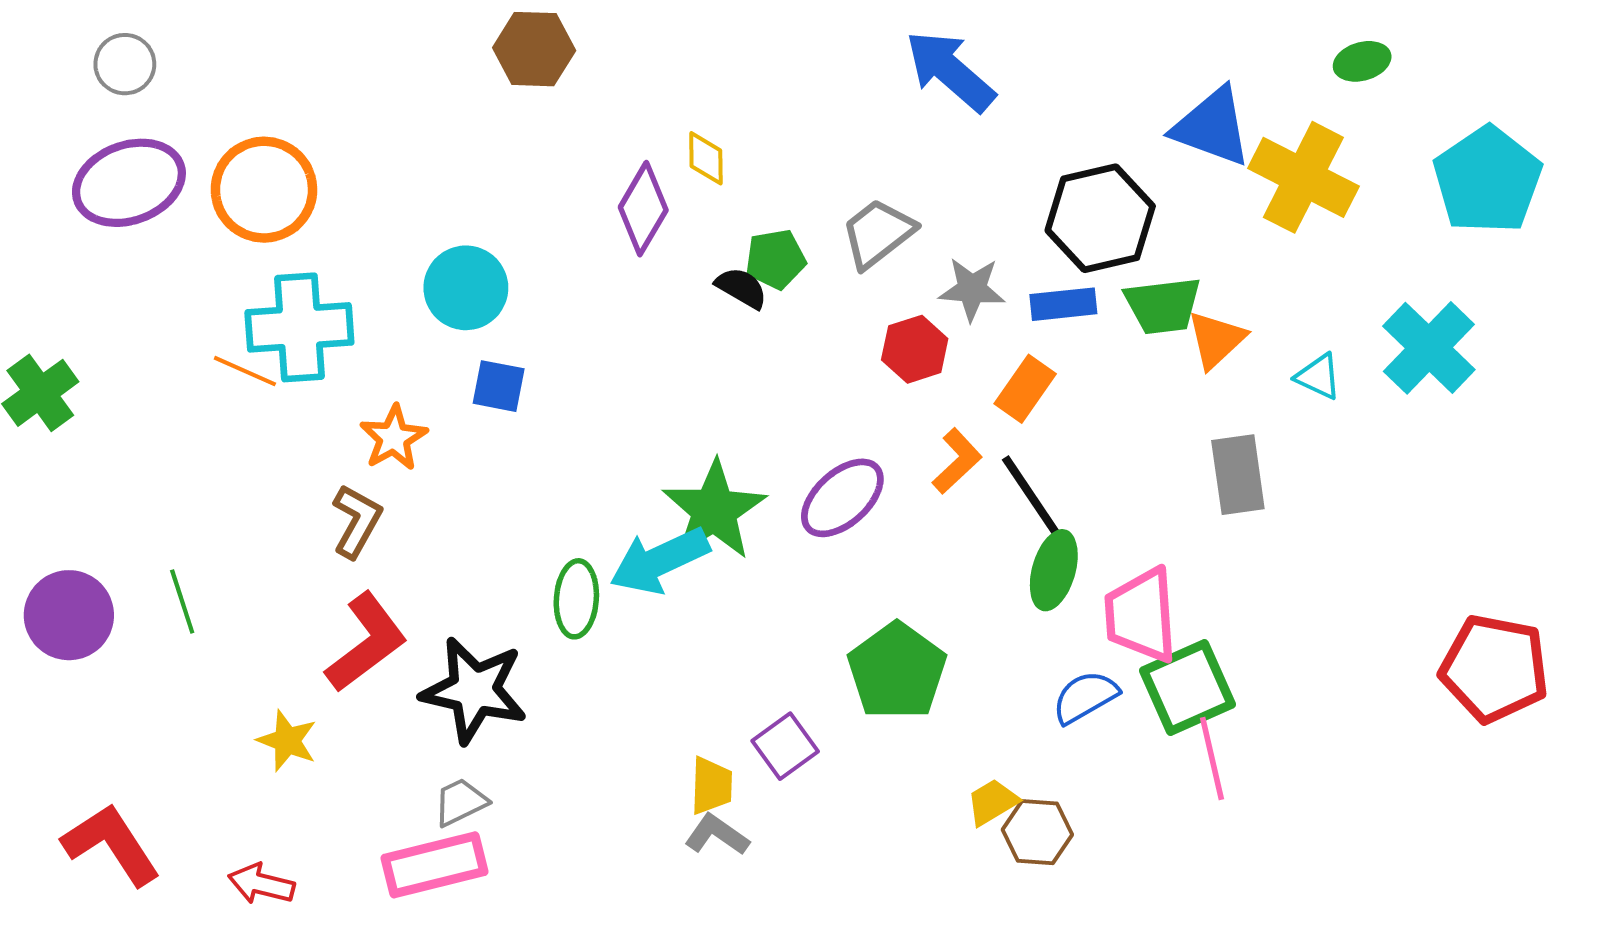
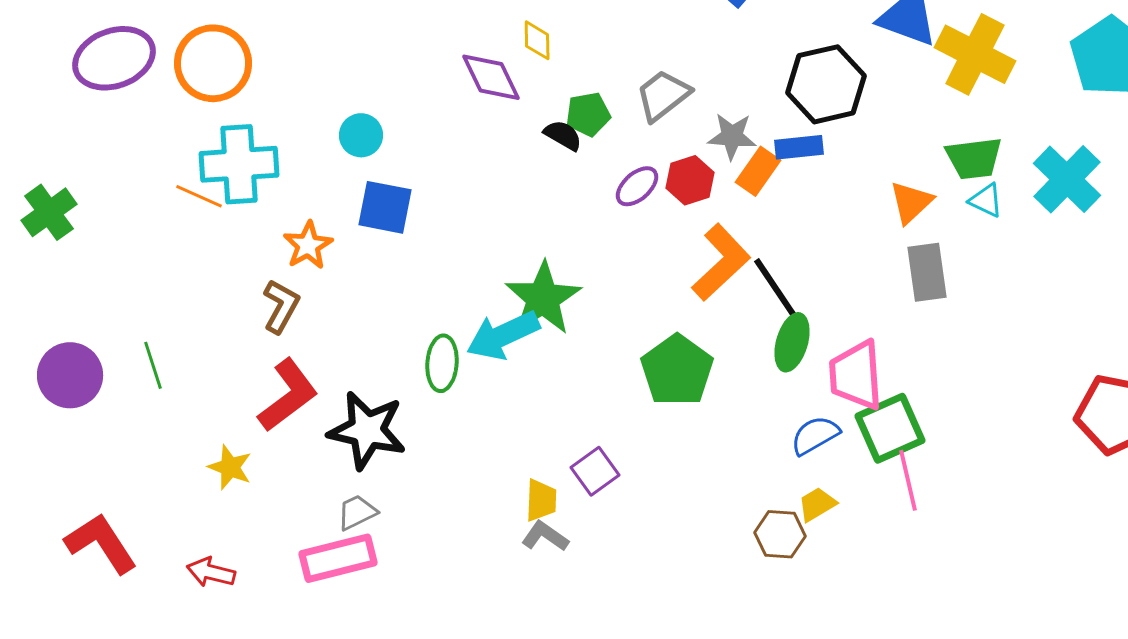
purple diamond: (643, 209) -> (491, 77), turned -56
cyan circle: (466, 288) -> (361, 135), size x0.7
green trapezoid: (1163, 306) -> (974, 158), moved
orange triangle: (1216, 340) -> (911, 202), moved
blue square: (499, 386) -> (385, 207), size x1.4
orange rectangle: (1025, 389) -> (758, 171), moved
orange L-shape: (957, 461) -> (721, 262), size x1.6
purple ellipse: (842, 498) -> (637, 186), moved, size x0.7
green pentagon: (897, 671) -> (677, 370), moved
yellow trapezoid: (992, 802) -> (817, 504), moved

